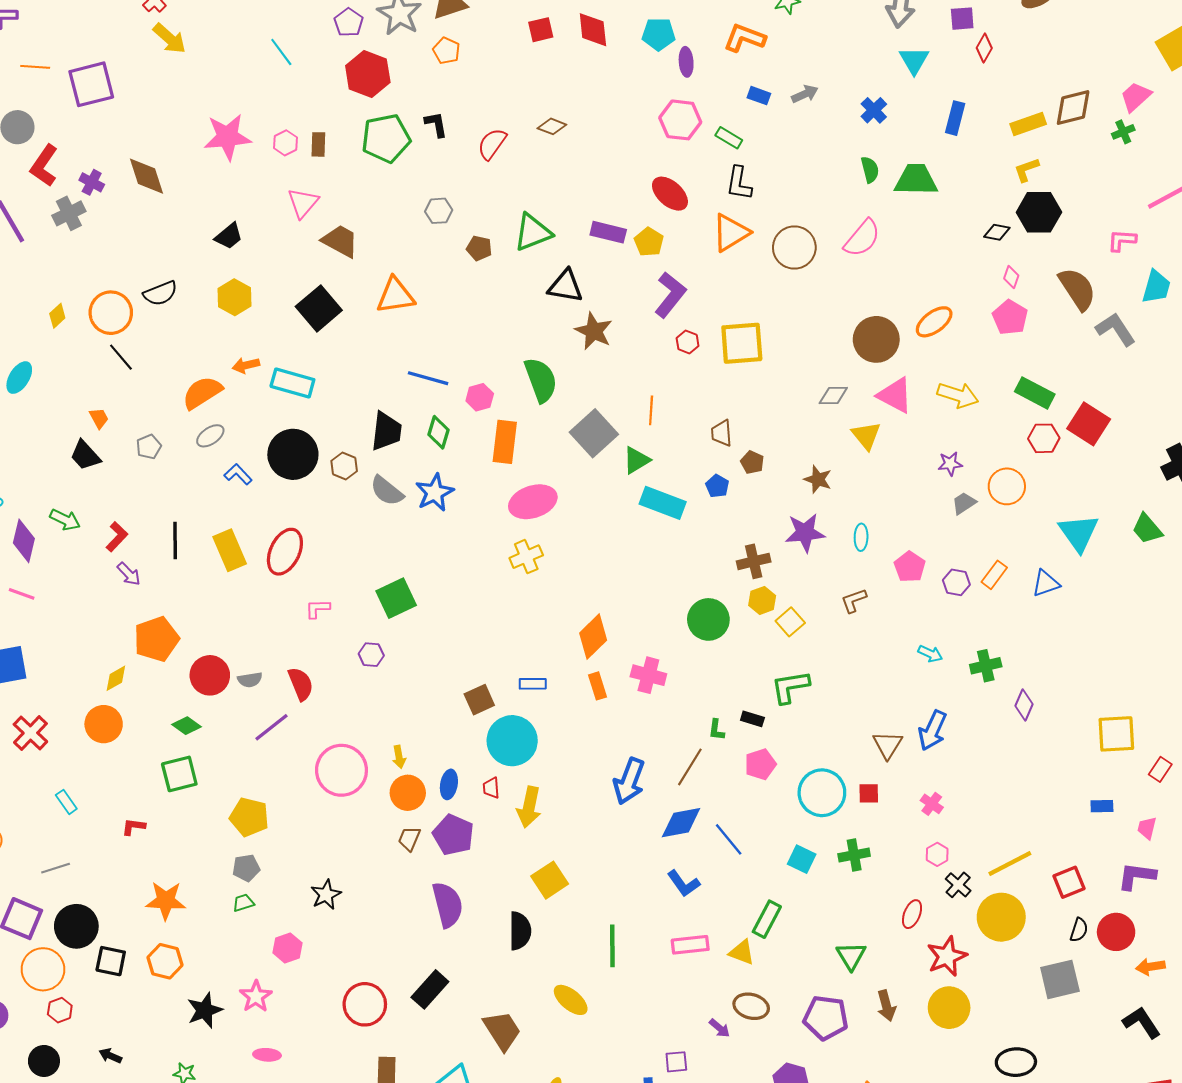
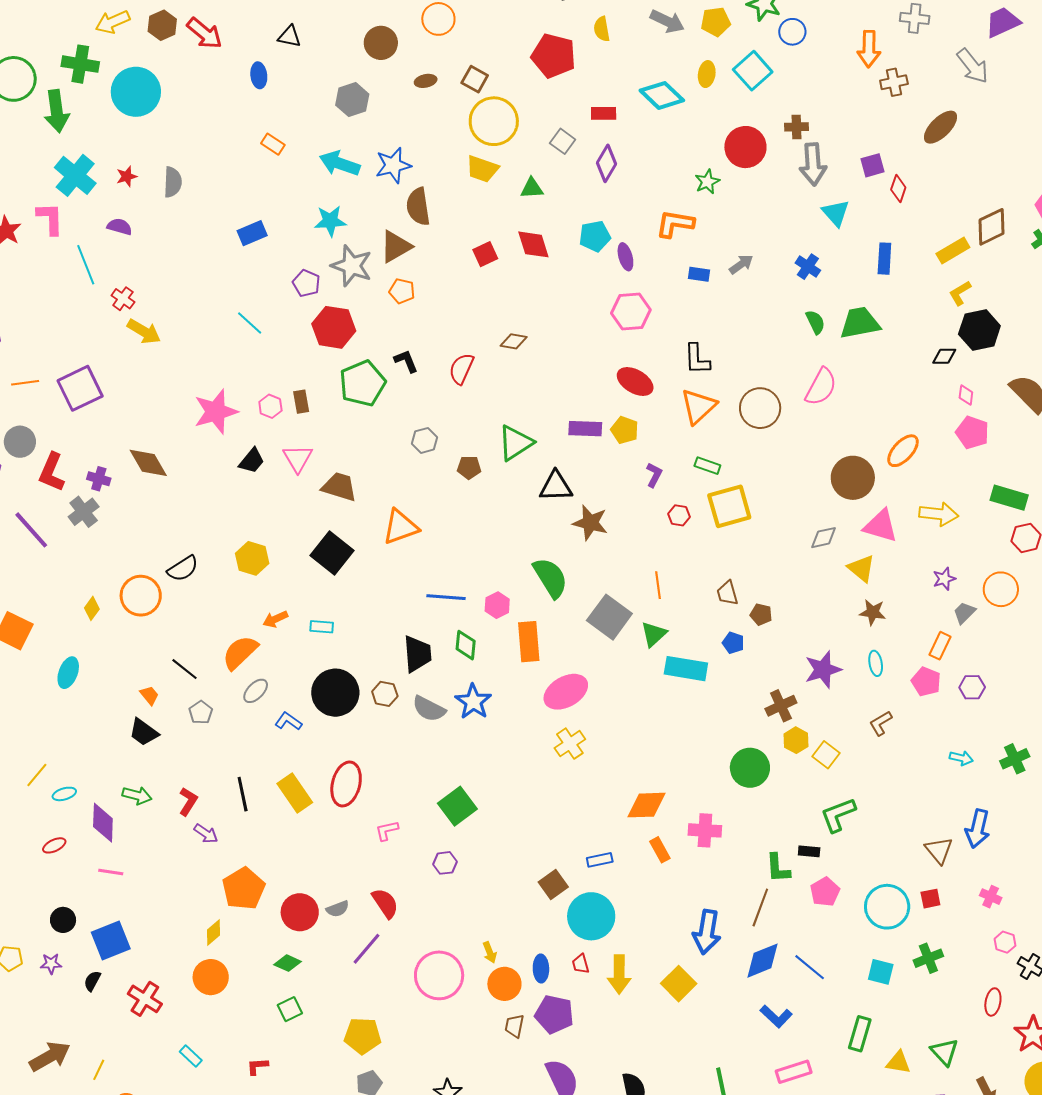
green rectangle: (729, 138) -> (707, 466), moved
black trapezoid: (229, 236) -> (252, 461), moved
purple L-shape: (670, 295) -> (654, 475), size x0.6
black line: (121, 357) -> (185, 669), moved
cyan rectangle: (292, 383) -> (322, 627), size x0.6
brown star: (818, 479) -> (873, 612), moved
orange rectangle: (994, 575) -> (940, 646), moved
orange diamond: (593, 637) -> (647, 805), turned 54
green L-shape: (716, 730) -> (778, 868), size x1.5
green square: (179, 774) -> (290, 1009), size x0.7
yellow square: (550, 880) -> (679, 984), moved
yellow triangle: (742, 952) -> (898, 1062), moved

